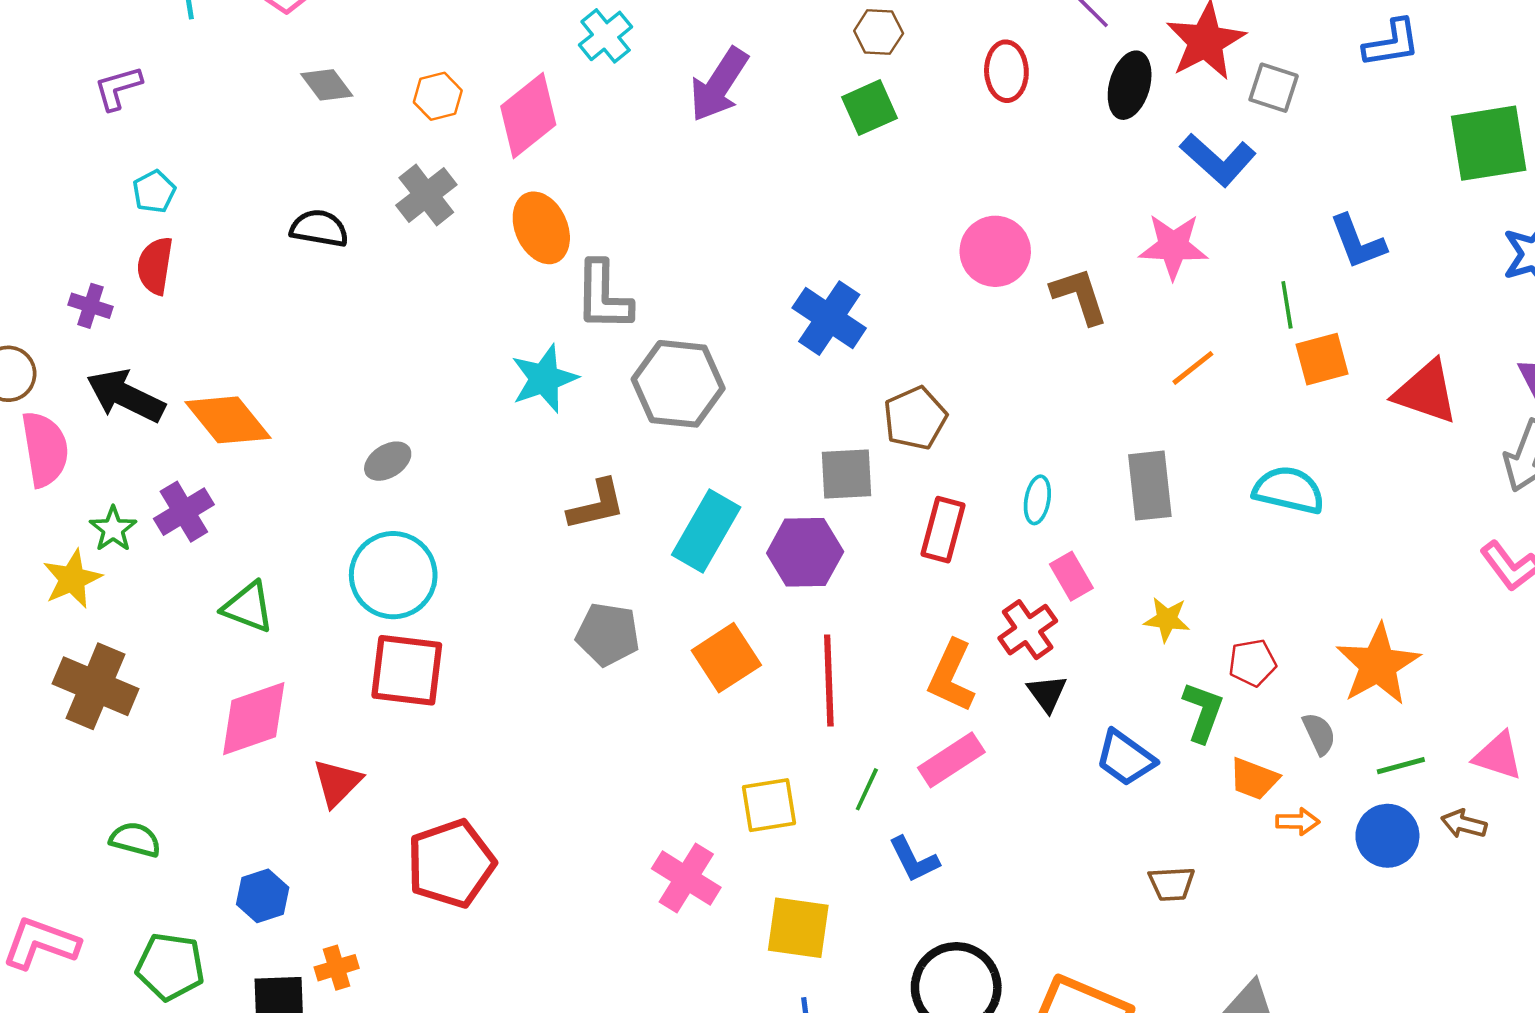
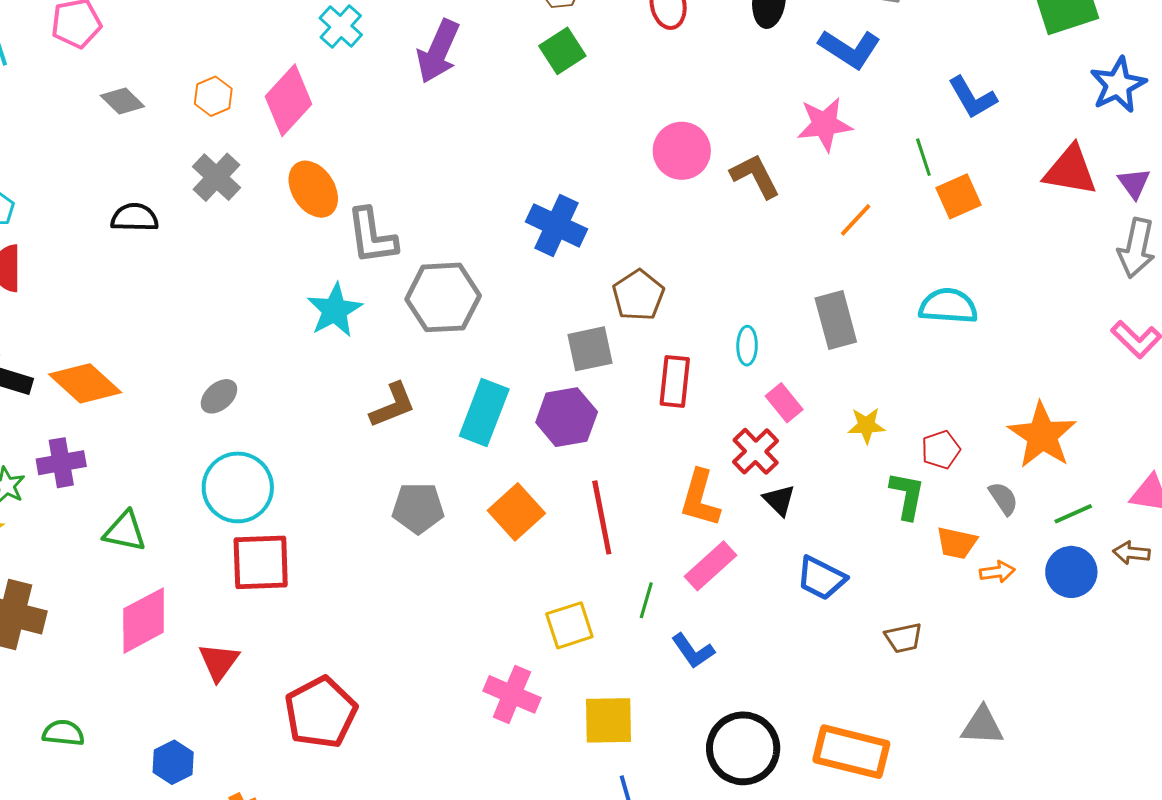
red triangle: (1426, 392) -> (1070, 170), moved
purple cross: (184, 512) -> (61, 463), turned 30
blue trapezoid: (1125, 758) -> (821, 578), moved

